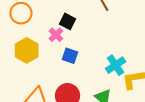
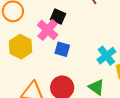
pink cross: (56, 35) -> (48, 30), size x1.5

